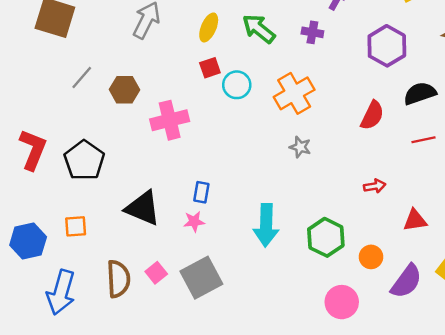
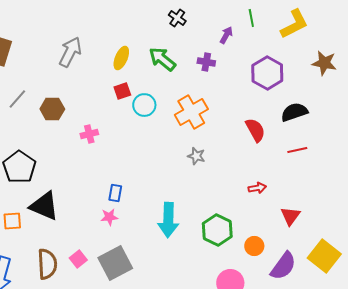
red semicircle: (372, 115) -> (255, 130), turned -55
pink cross: (170, 120) -> (89, 134), size x0.6
black triangle: (143, 208) -> (44, 206), moved
red triangle: (415, 220) -> (290, 216), turned -45

